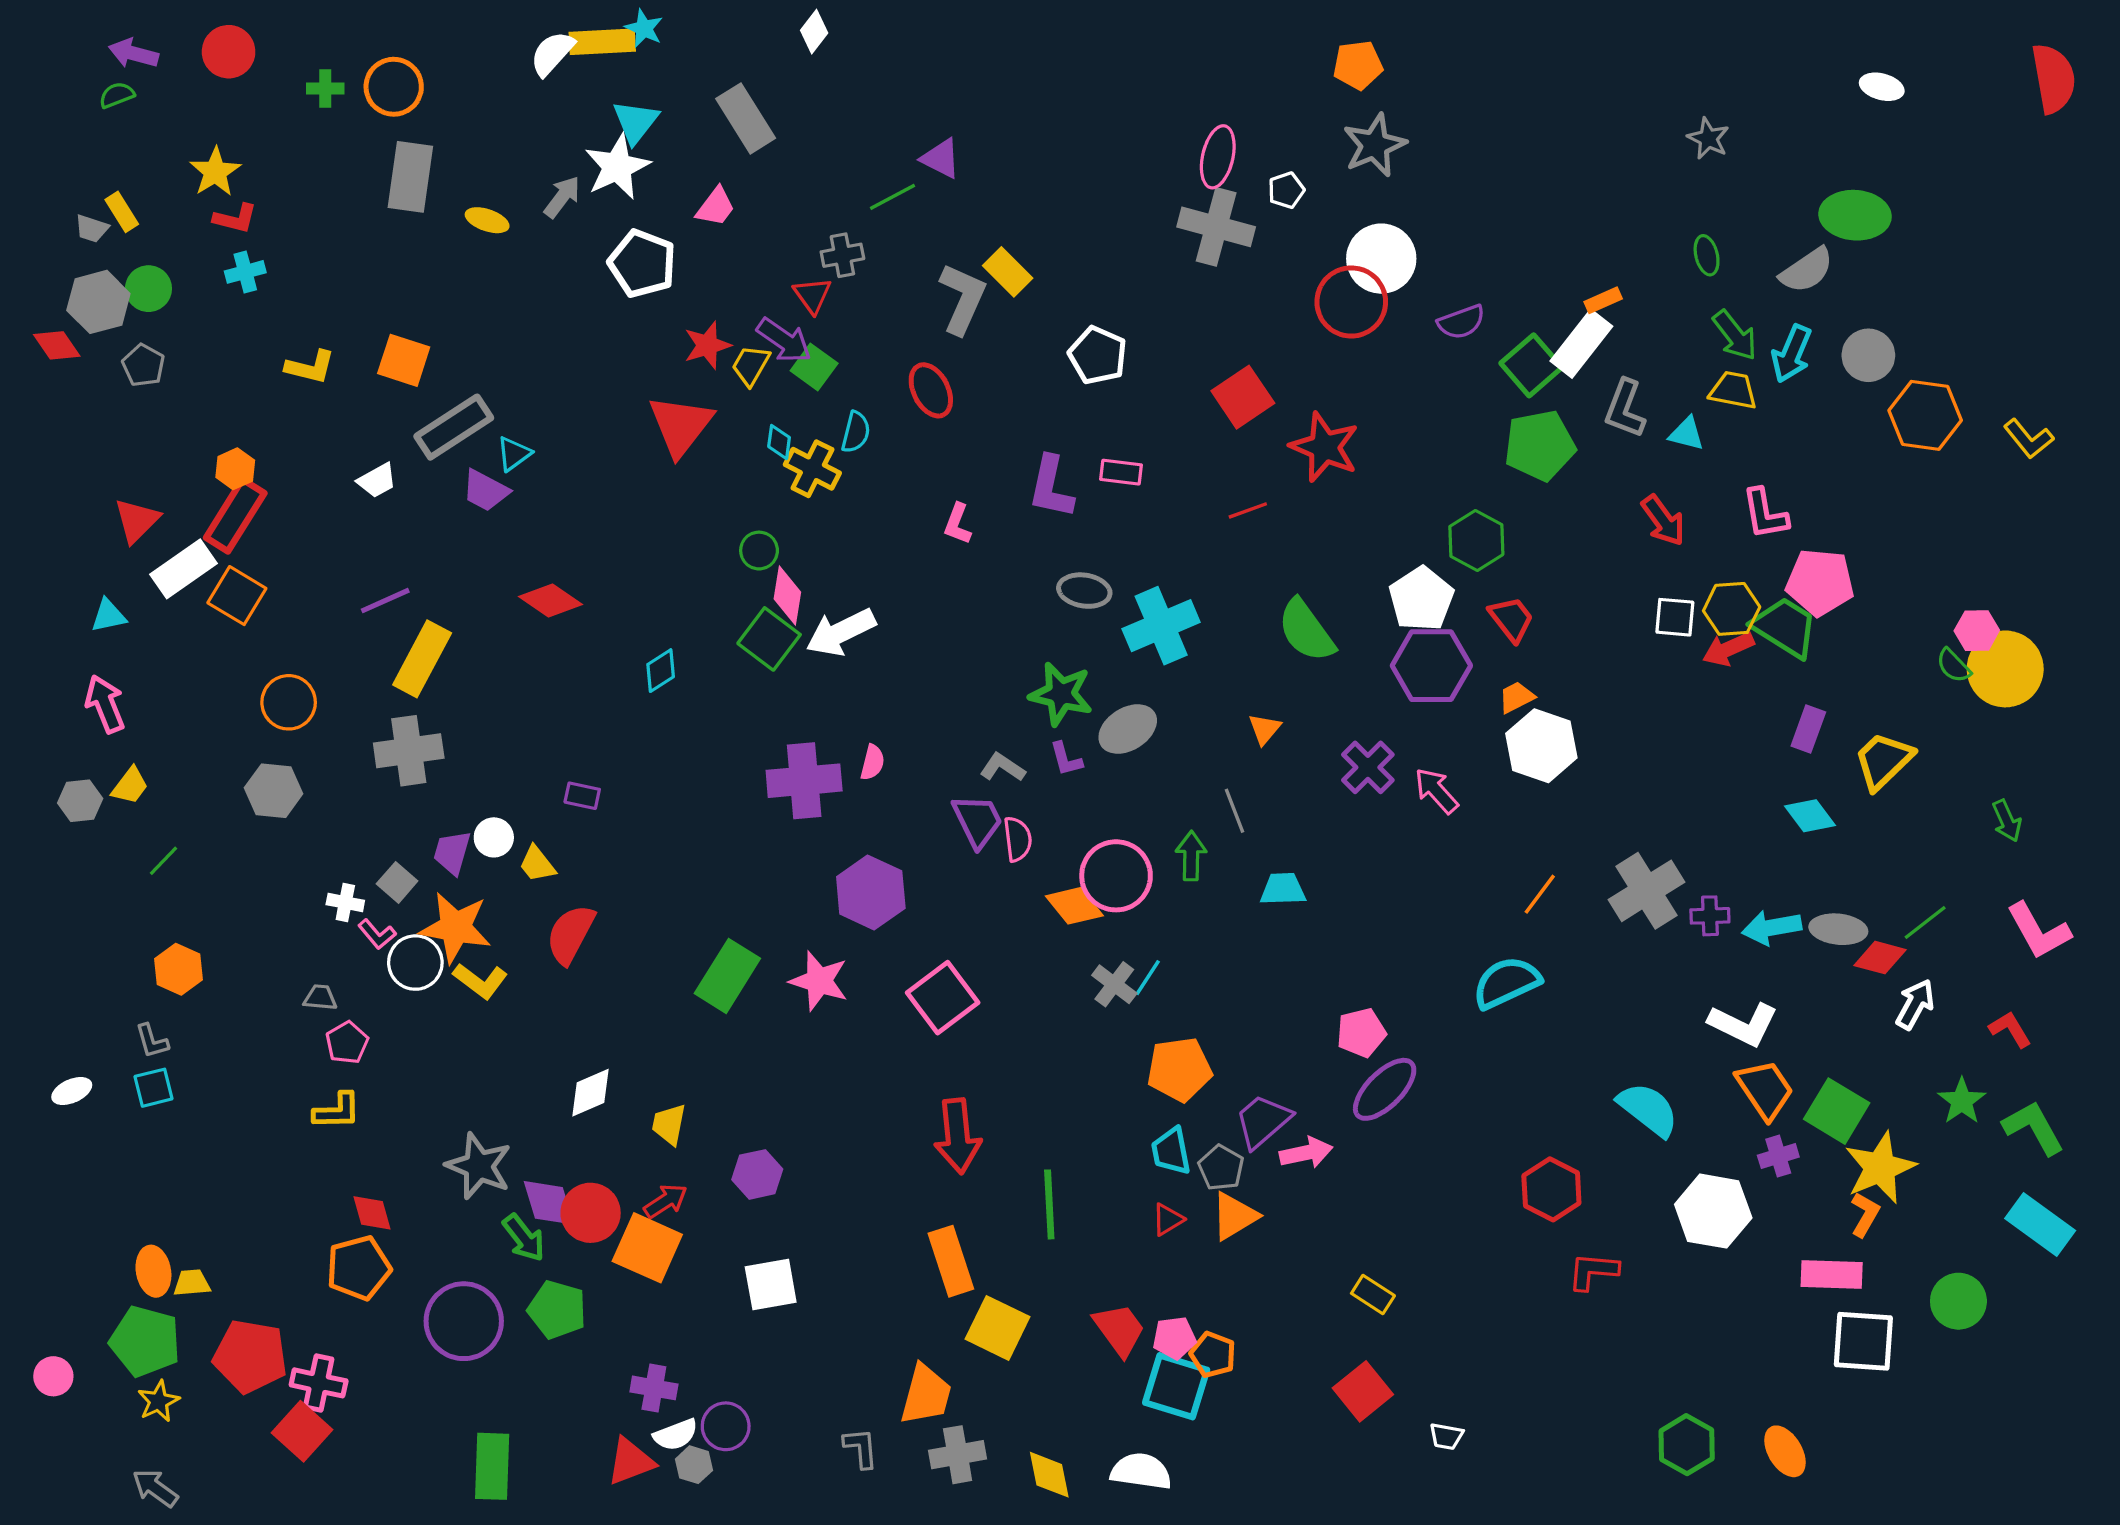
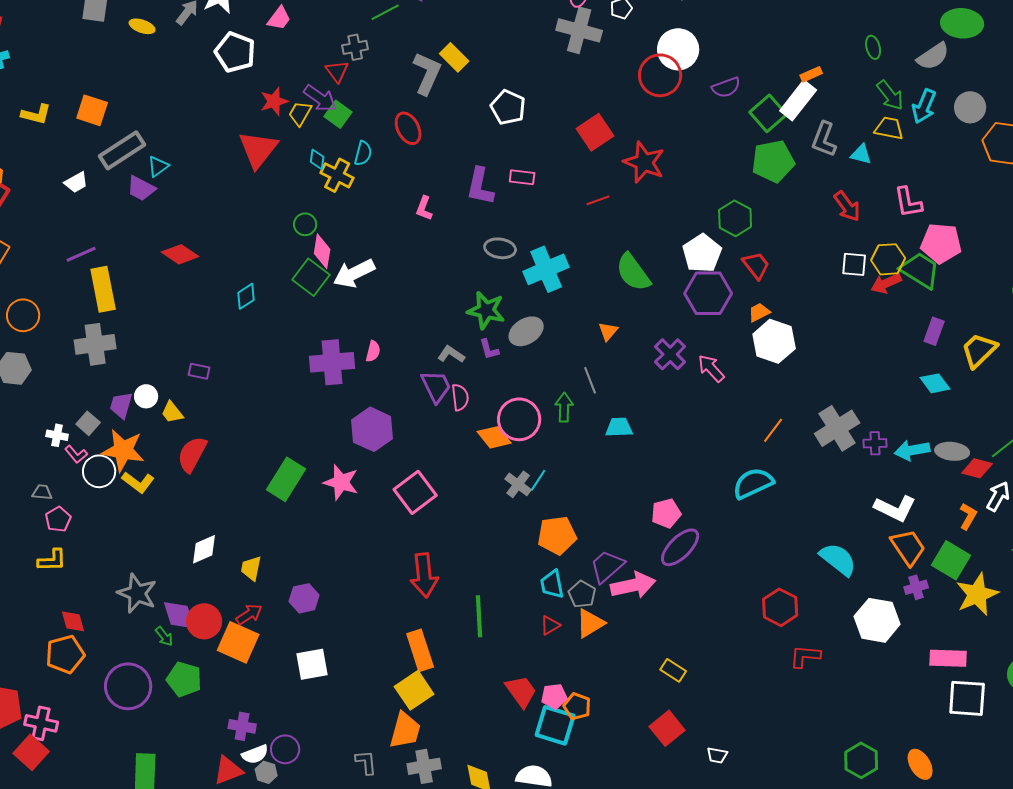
yellow rectangle: (422, 659) -> (103, 289), turned -39
pink arrow: (1306, 1153) -> (633, 585), size x1.4
orange L-shape: (1865, 1214) -> (968, 516), moved
green arrow: (524, 1238) -> (164, 636), size x0.7
yellow square: (998, 1328) -> (414, 690), moved, turned 30

